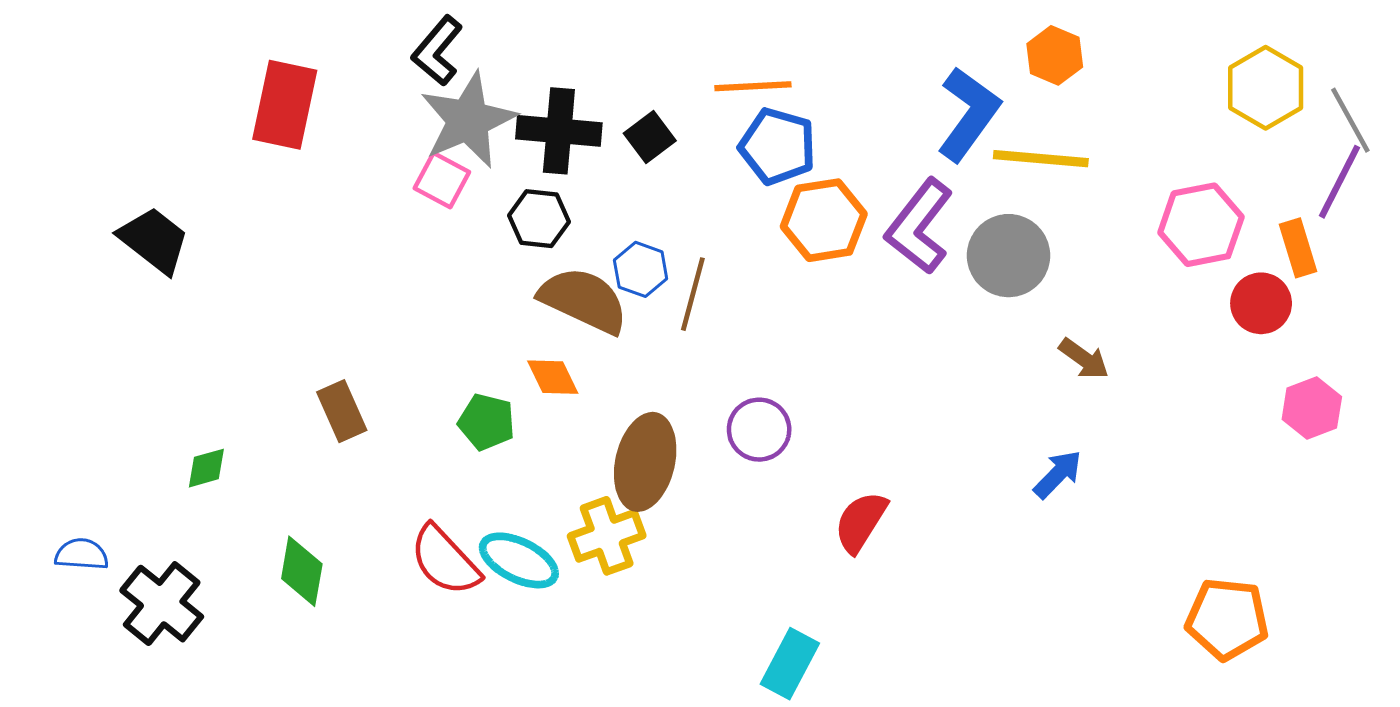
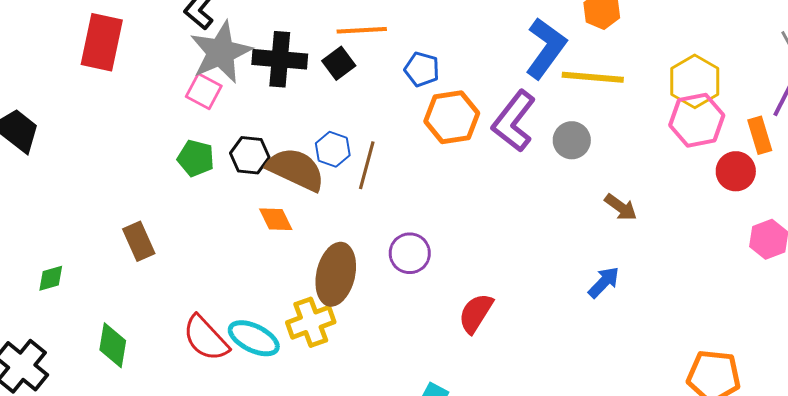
orange line: (753, 86) -> (362, 30), moved
yellow hexagon: (1266, 88) -> (695, 81), moved
blue pentagon: (778, 146) -> (422, 69), size x0.7
black hexagon: (539, 219) -> (250, 155), moved
gray circle: (1009, 256) -> (572, 140), size x0.7
green pentagon: (487, 422) -> (196, 158), moved

